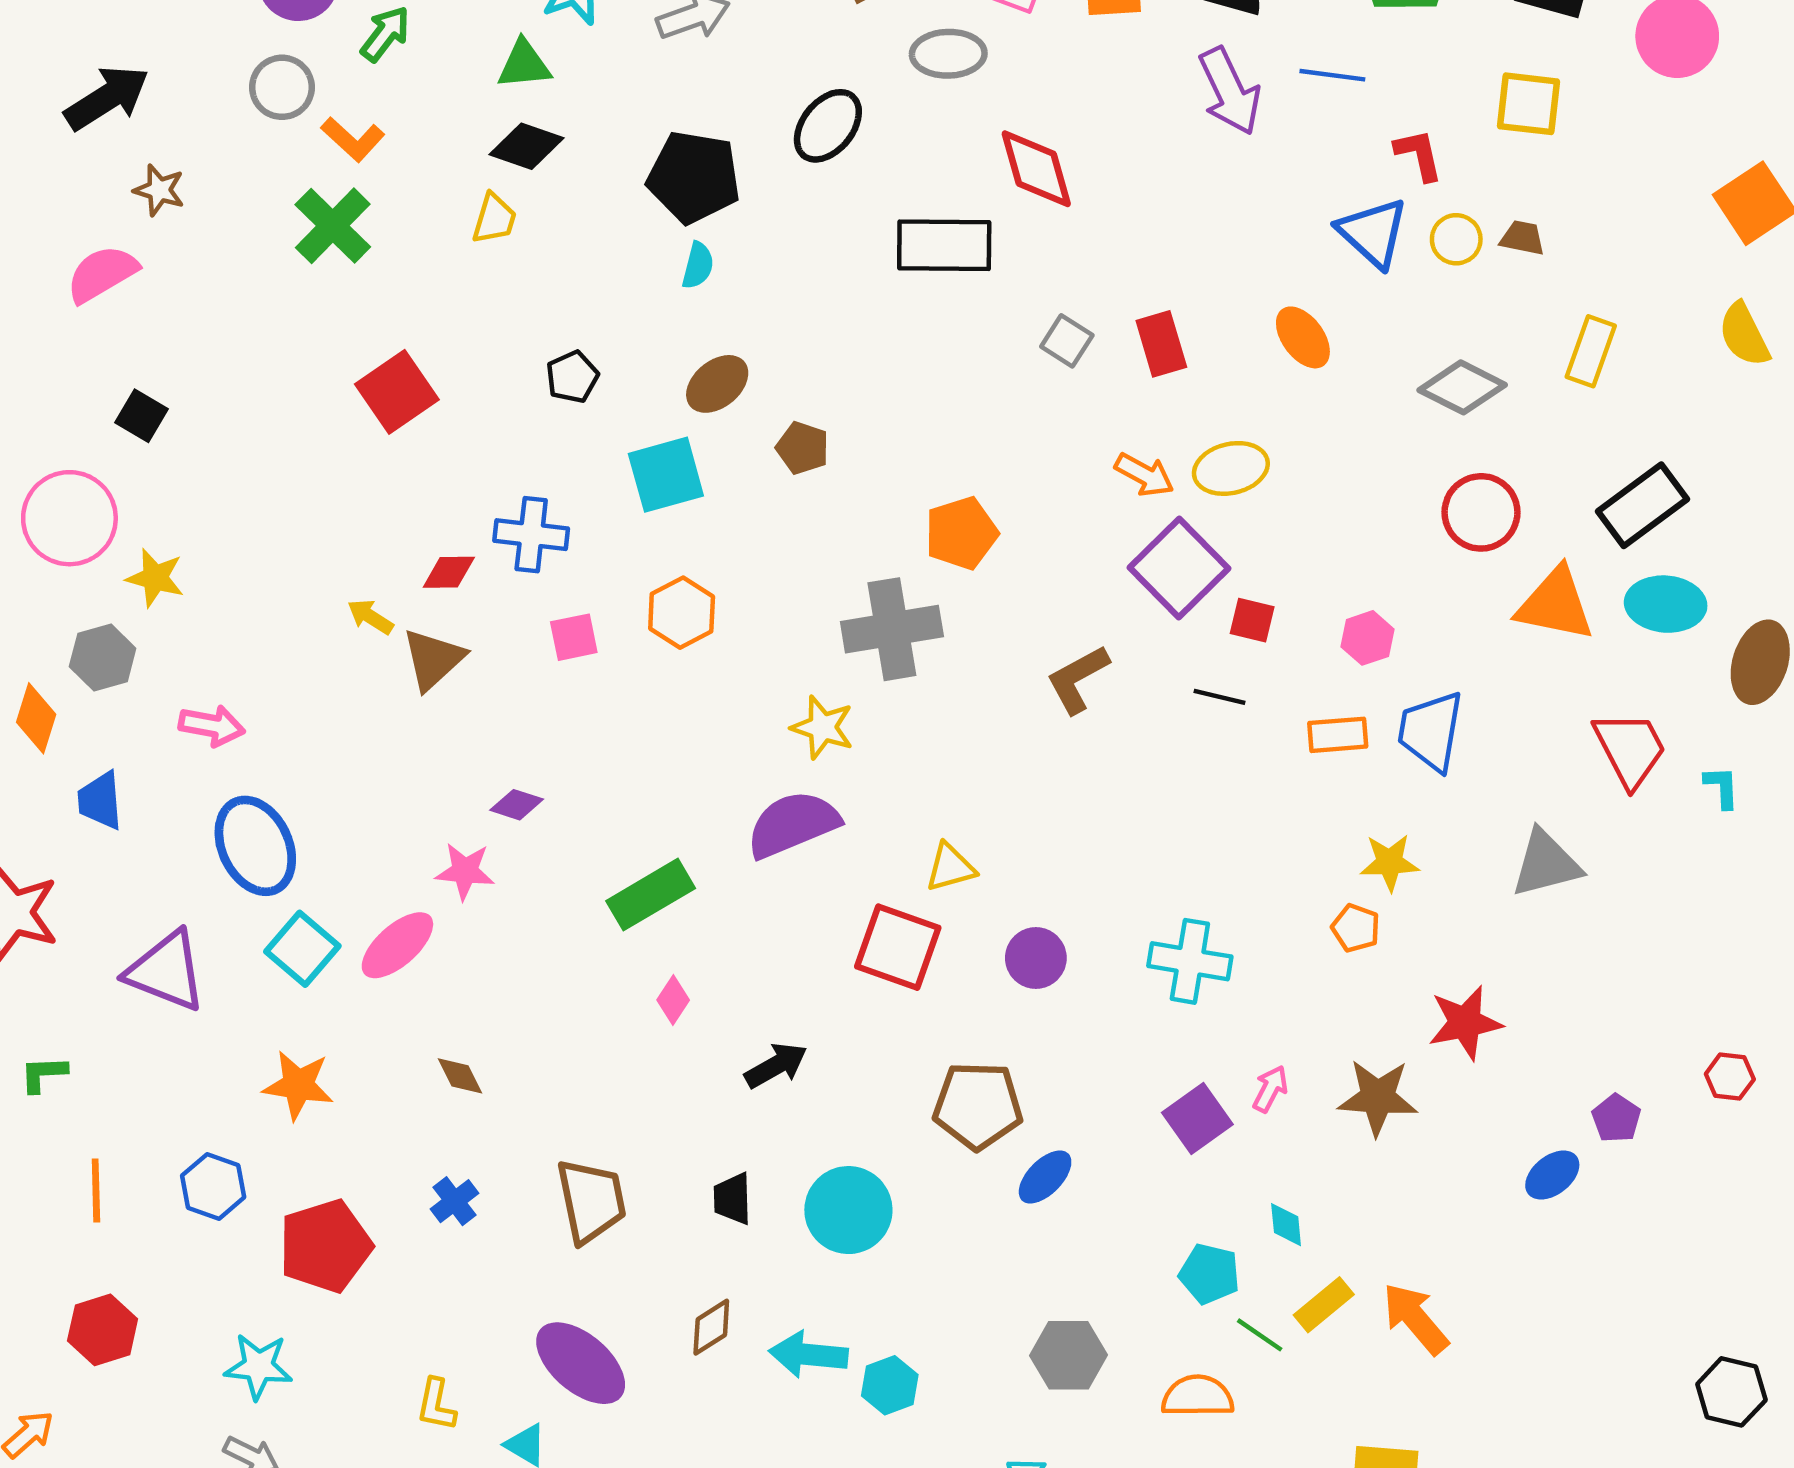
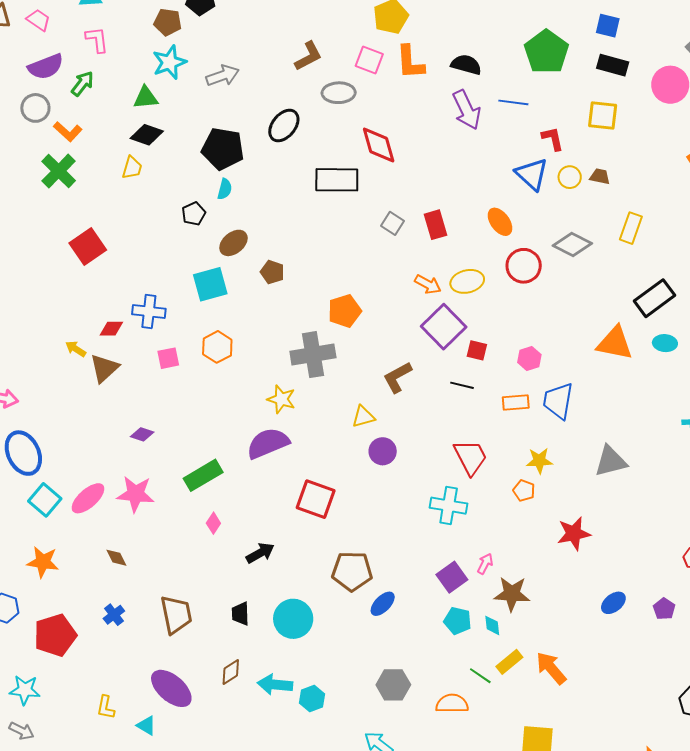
black pentagon: (572, 377) -> (194, 214), moved
red circle: (1481, 512) -> (524, 266), moved
cyan ellipse: (1666, 604) -> (665, 343), size x0.7
red trapezoid: (1630, 749) -> (470, 457), moved
yellow triangle: (950, 867) -> (363, 417), moved
pink star: (465, 871) -> (135, 494), moved, size x1.4
purple circle: (1036, 958) -> (383, 451), moved
brown star: (1378, 1097) -> (512, 594), moved
purple pentagon: (1616, 1118) -> (664, 609), moved
cyan pentagon: (1209, 1274) -> (458, 621), moved

